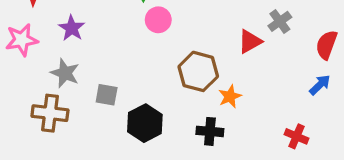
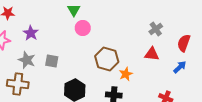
red triangle: (250, 41) -> (152, 54), moved, turned 35
gray square: (107, 95) -> (52, 61), moved

